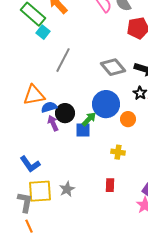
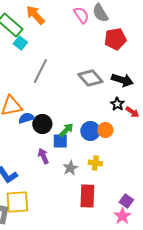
blue circle: (106, 104) -> (90, 131), moved, size x0.7
purple arrow: (53, 123) -> (43, 156), moved
red rectangle: (110, 185) -> (87, 196), size x1.6
gray star: (67, 189) -> (70, 168), moved

